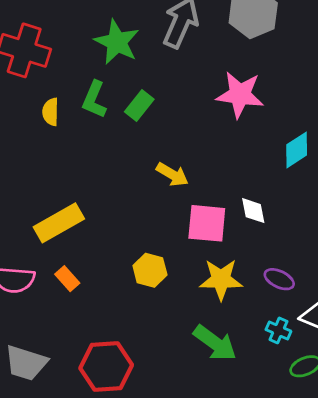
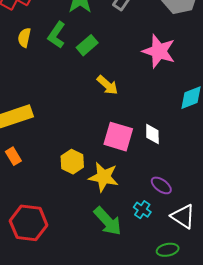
yellow arrow: (172, 174) -> (107, 85), moved
yellow star: (221, 279) -> (104, 177), moved
cyan cross: (278, 330) -> (142, 210), moved

